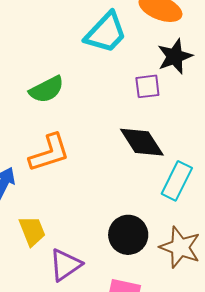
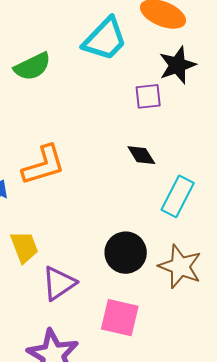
green semicircle: (47, 89) -> (32, 66), moved
black diamond: (142, 142) -> (141, 155), size x0.6

